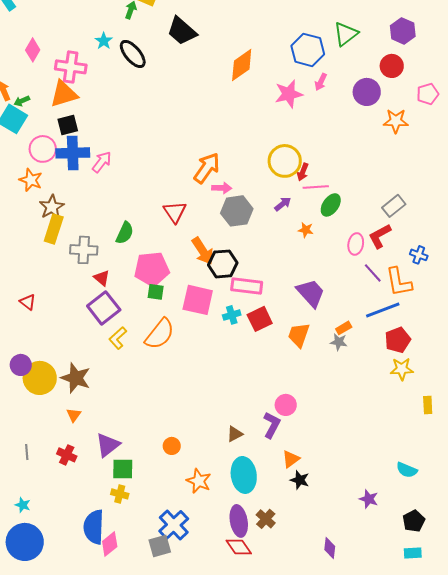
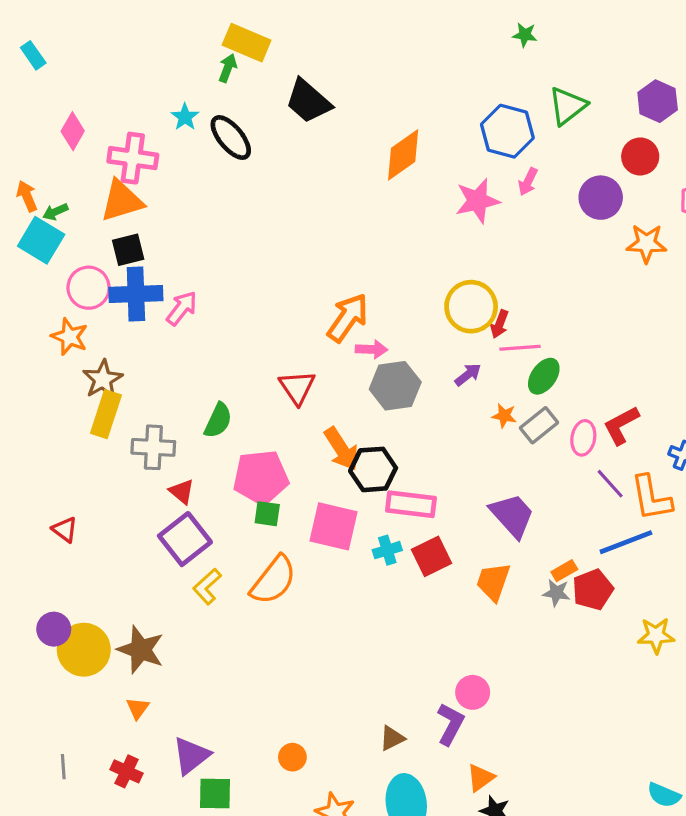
gray rectangle: (394, 206) -> (539, 425), moved
red pentagon: (398, 340) -> (593, 590), moved

